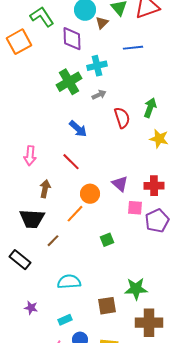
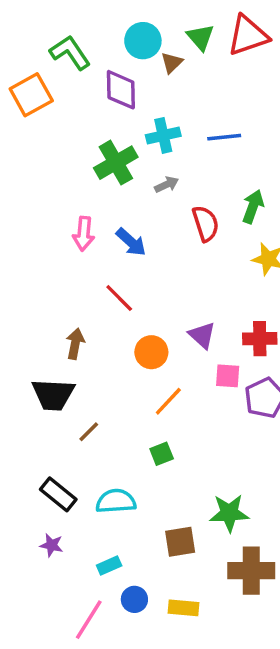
blue line: (133, 48) -> (224, 137), moved
pink arrow: (30, 156) -> (84, 234), moved
orange line: (75, 214) -> (168, 401), moved
green square: (107, 240) -> (162, 454), moved
black rectangle: (20, 260) -> (58, 494), moved

